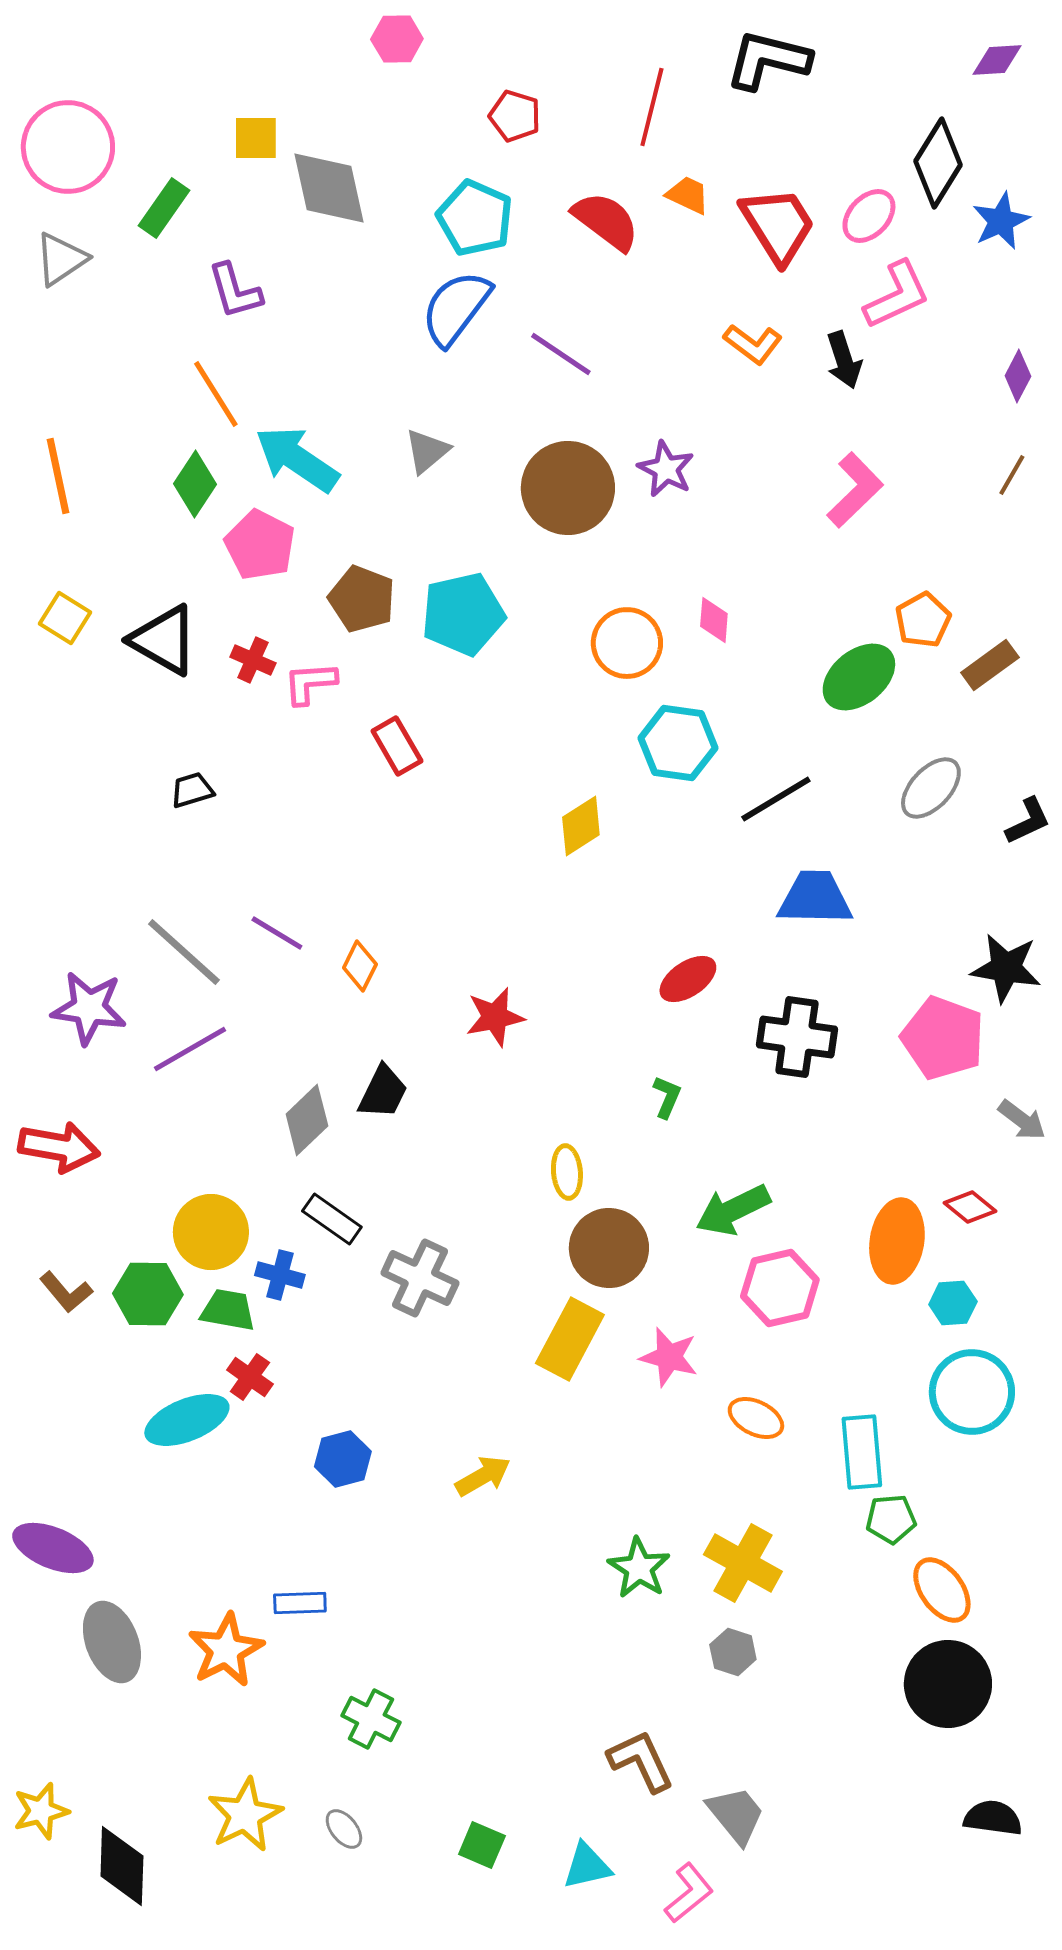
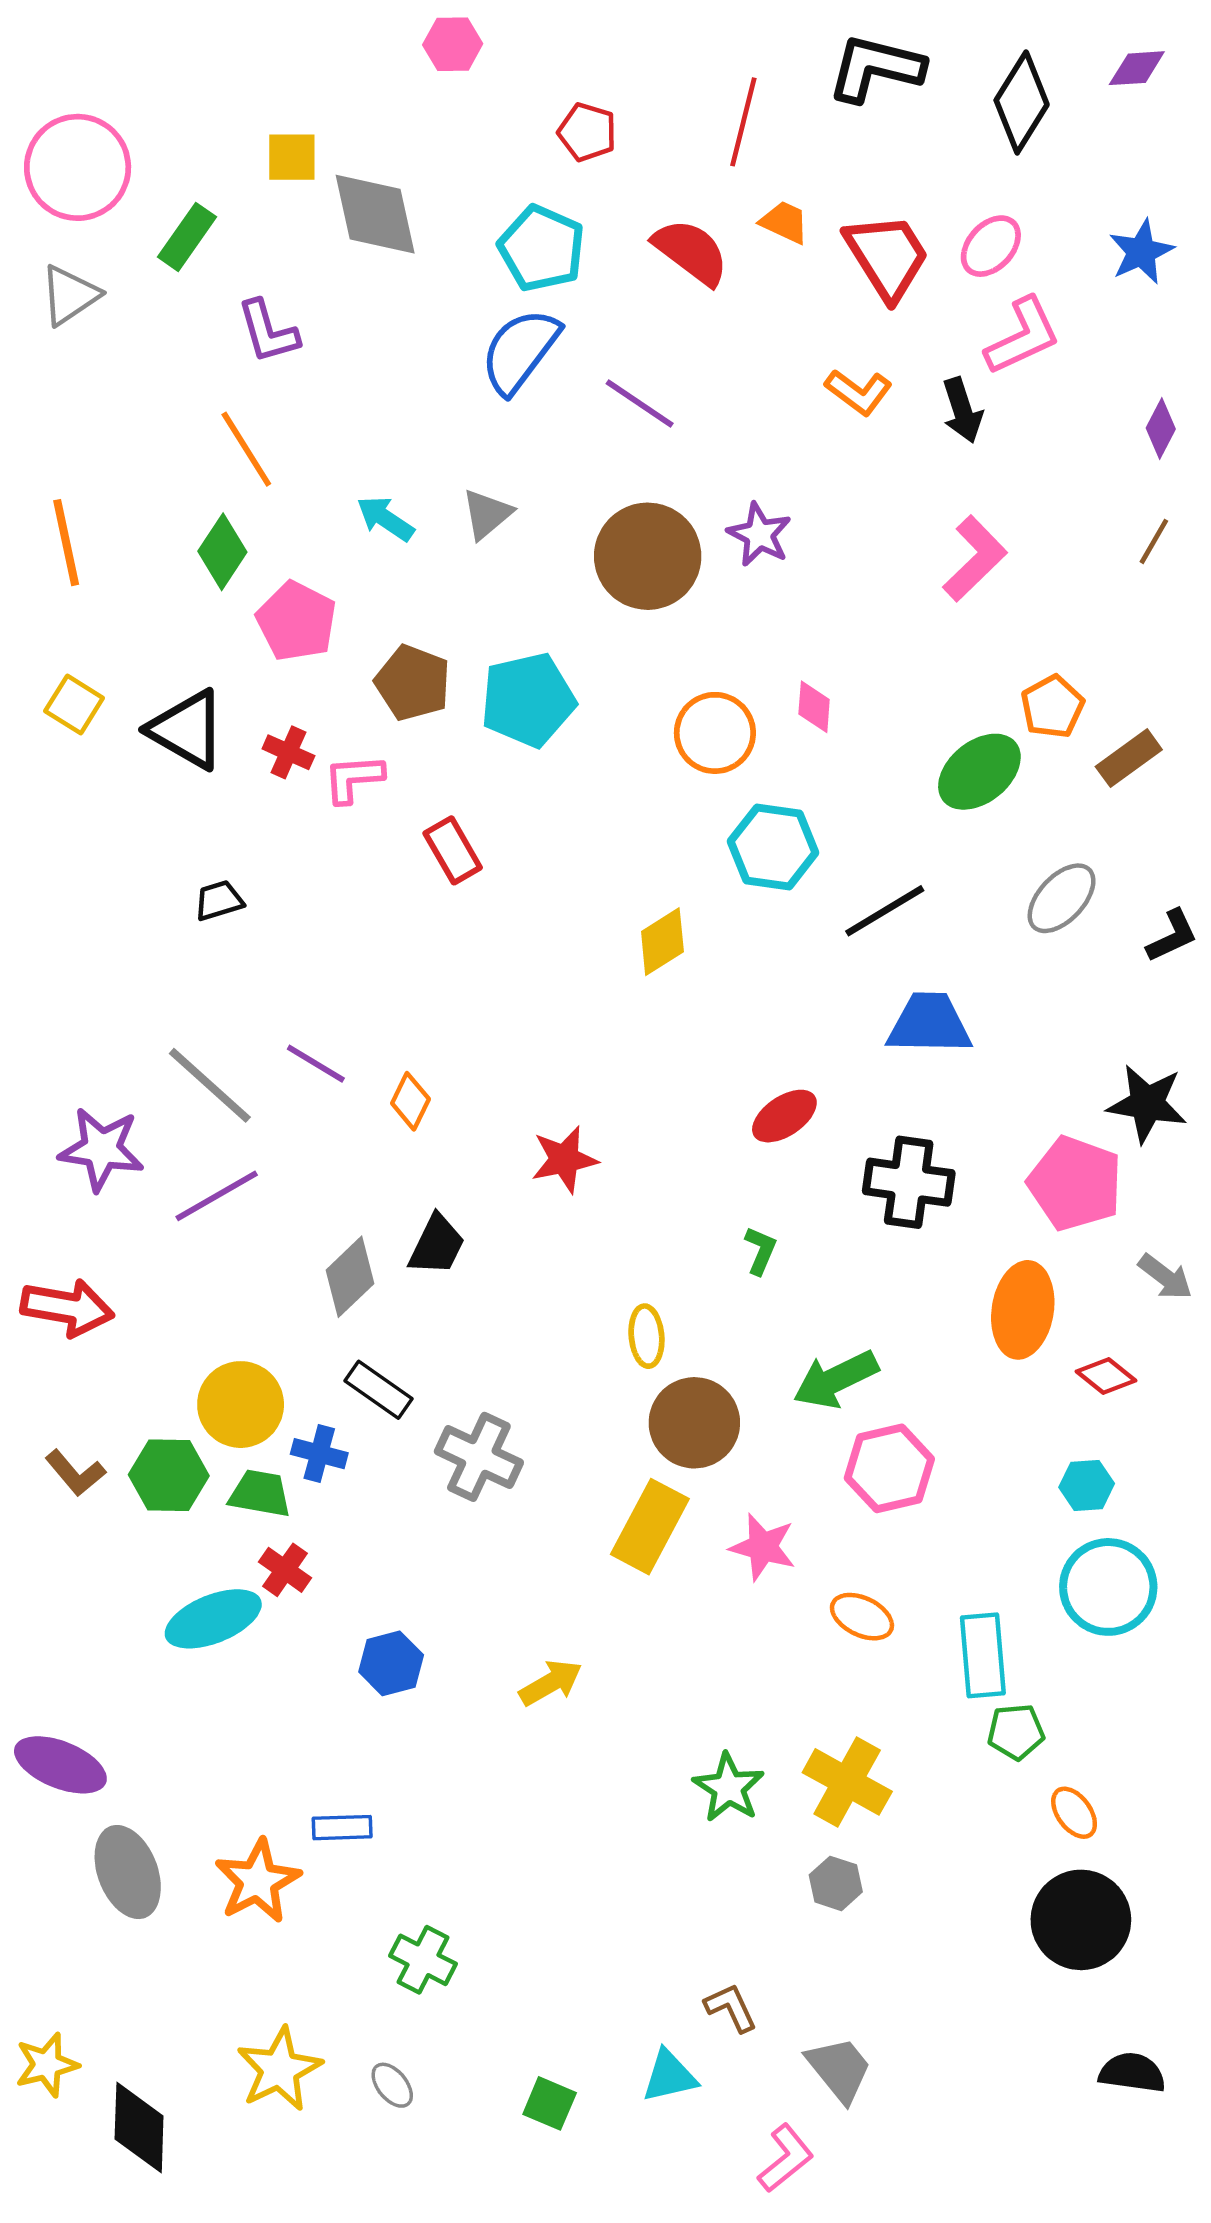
black diamond: (938, 163) -> (1022, 102), moved
cyan arrow: (297, 459) -> (385, 519), moved, size x0.6
orange ellipse: (897, 1241) -> (1023, 1310), moved
orange ellipse: (942, 1590) -> (1074, 1813), size x0.7
brown L-shape: (641, 1761) -> (731, 2008), size x0.7
cyan triangle: (587, 1866) -> (669, 2076), moved

